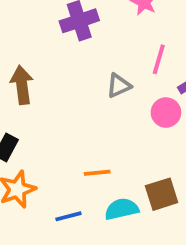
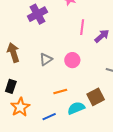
gray triangle: (119, 86) -> (46, 59), moved
pink circle: (166, 113) -> (72, 60), moved

